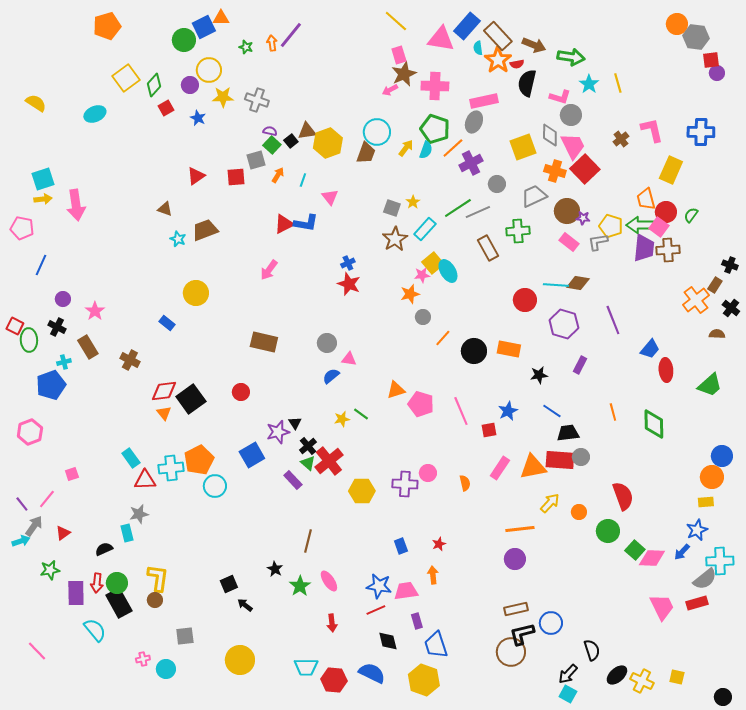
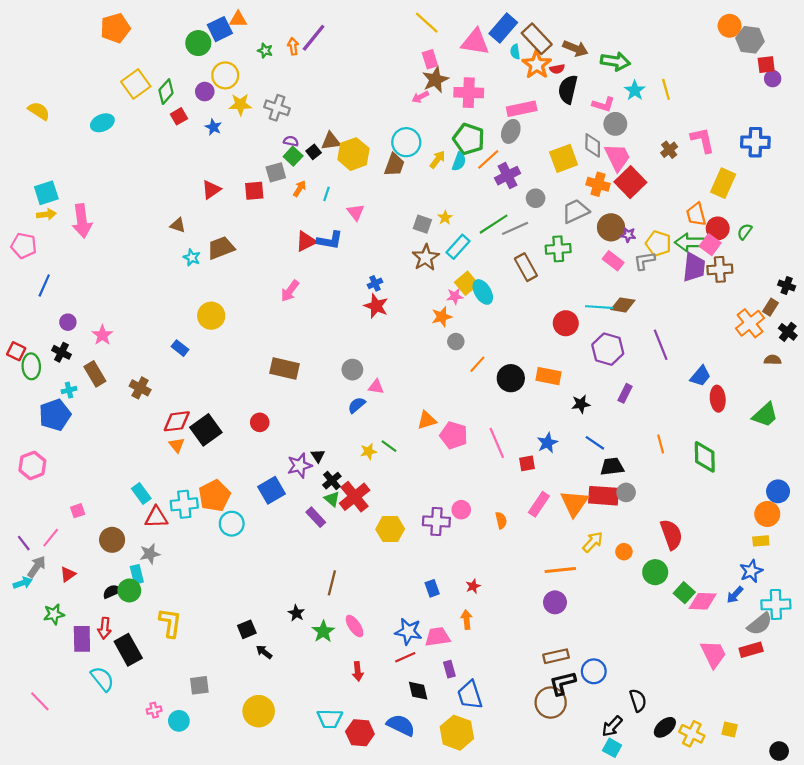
orange triangle: (533, 467) -> (574, 503), turned -44
green circle: (117, 583) -> (129, 590), moved
brown circle: (155, 600) -> (112, 540), moved, size x1.5

